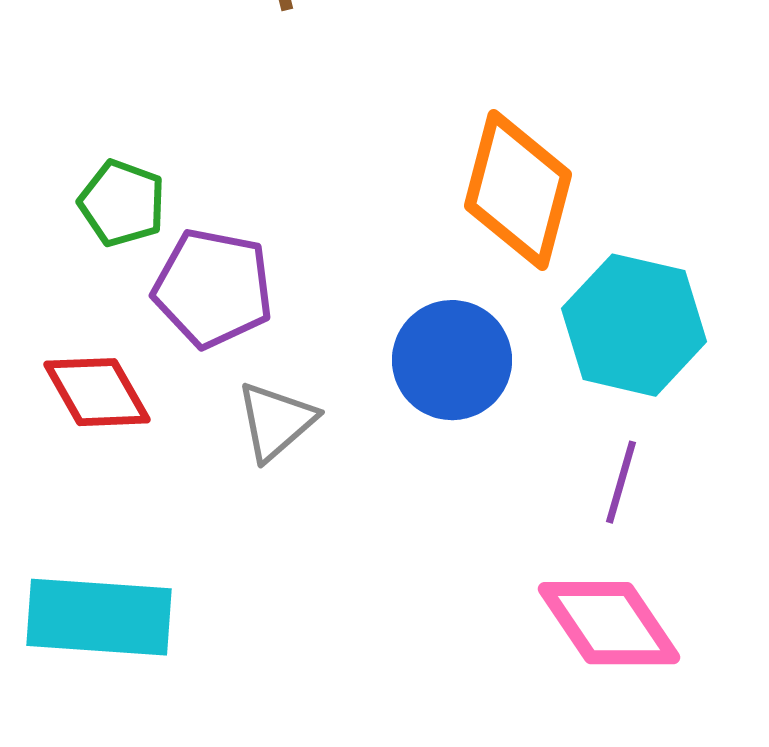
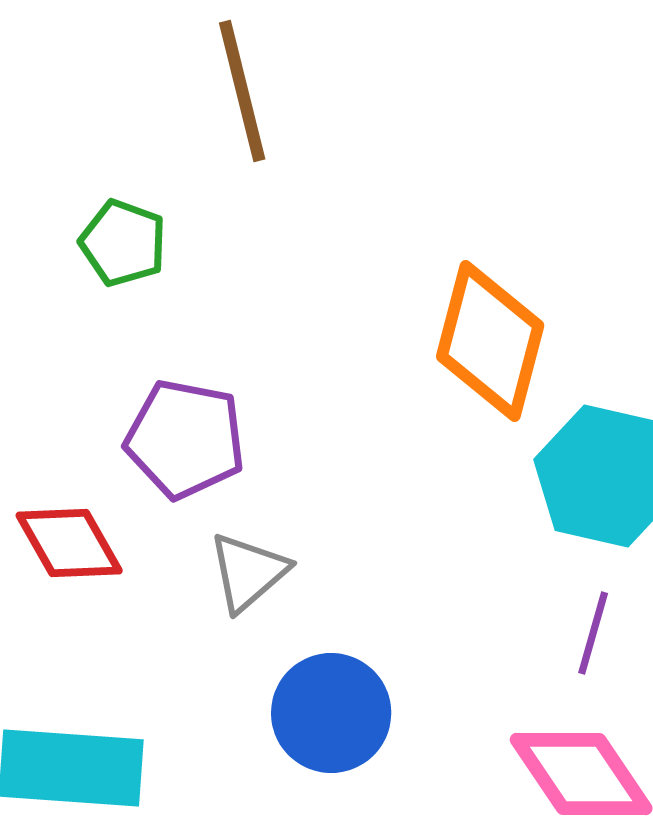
green pentagon: (122, 203) -> (123, 243), moved
blue circle: (452, 360) -> (331, 713), moved

